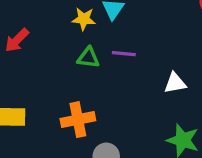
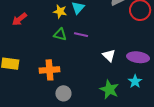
white triangle: (175, 83) -> (109, 55), turned 48

